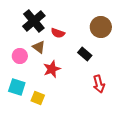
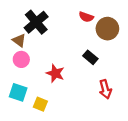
red semicircle: (58, 33) -> (86, 17), moved
brown triangle: (39, 47) -> (19, 40), moved
red star: (52, 69) -> (55, 73), turned -30

